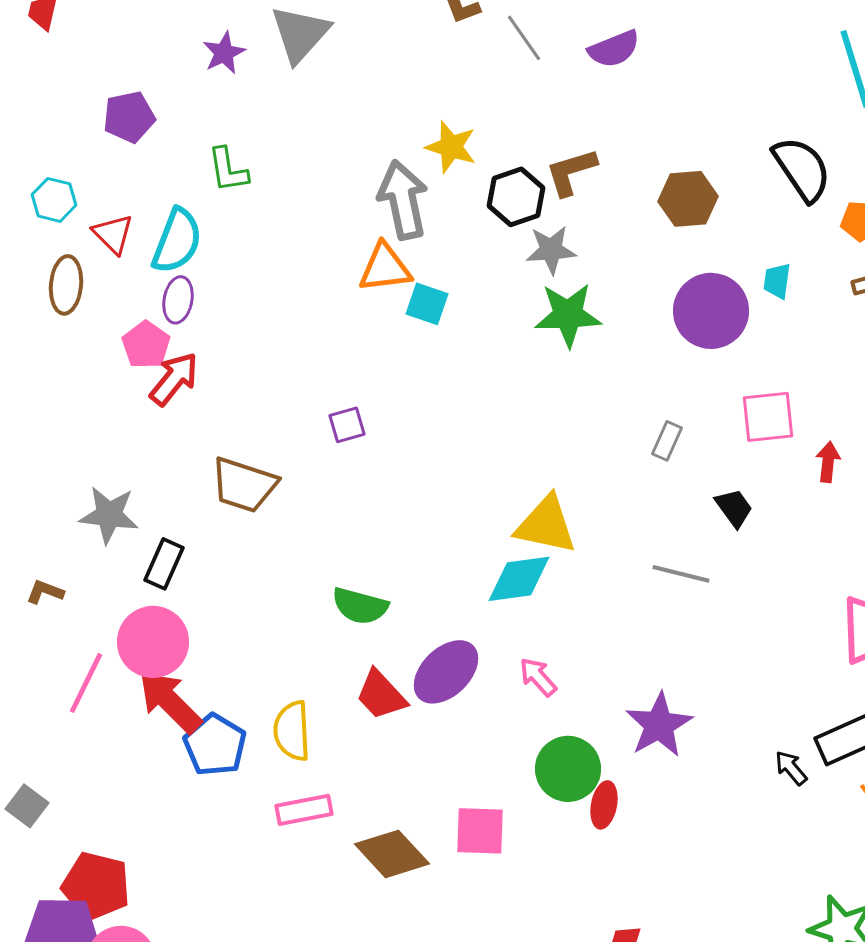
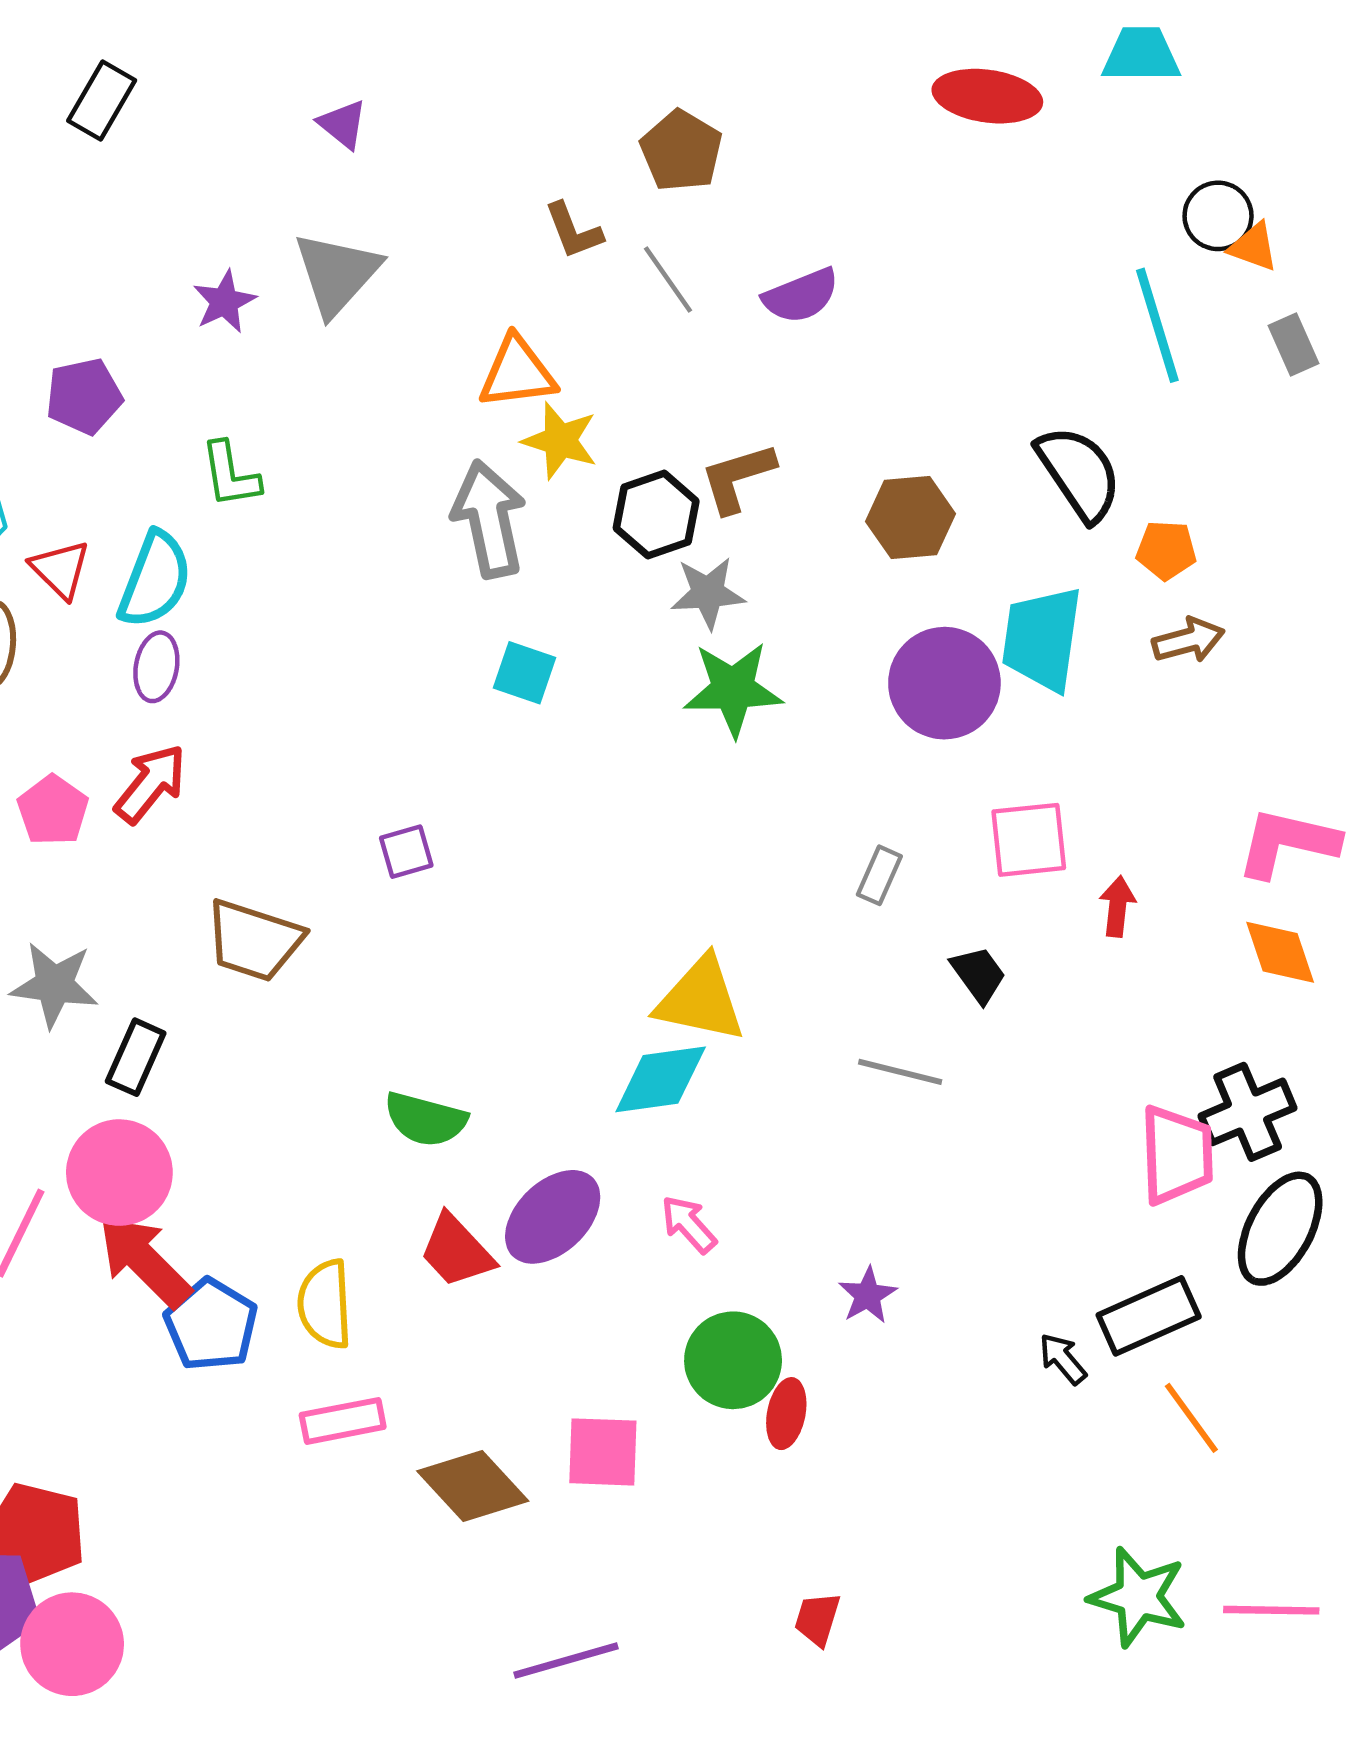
orange triangle: (385, 268) -> (517, 373), moved
cyan trapezoid: (777, 281) -> (1042, 639), size x2.0
pink pentagon: (146, 345) -> (53, 810), moved
purple star: (659, 725) -> (868, 1295), size x0.6

